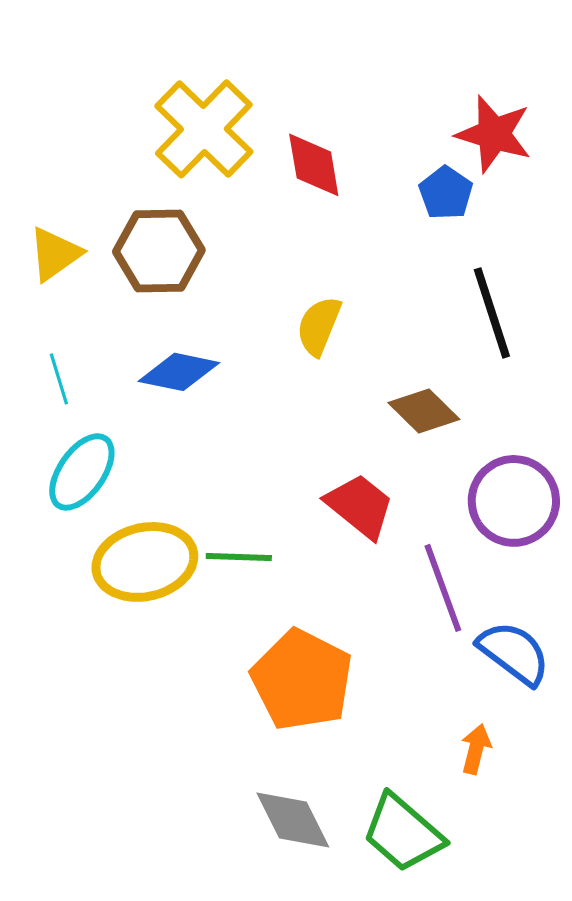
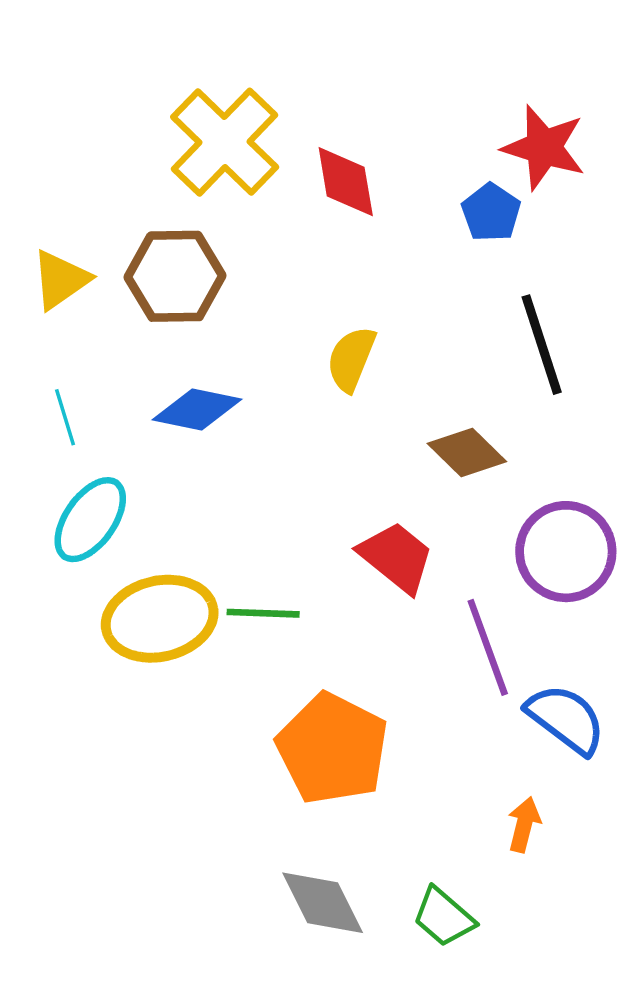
green trapezoid: (403, 833) -> (444, 917), size x0.7

